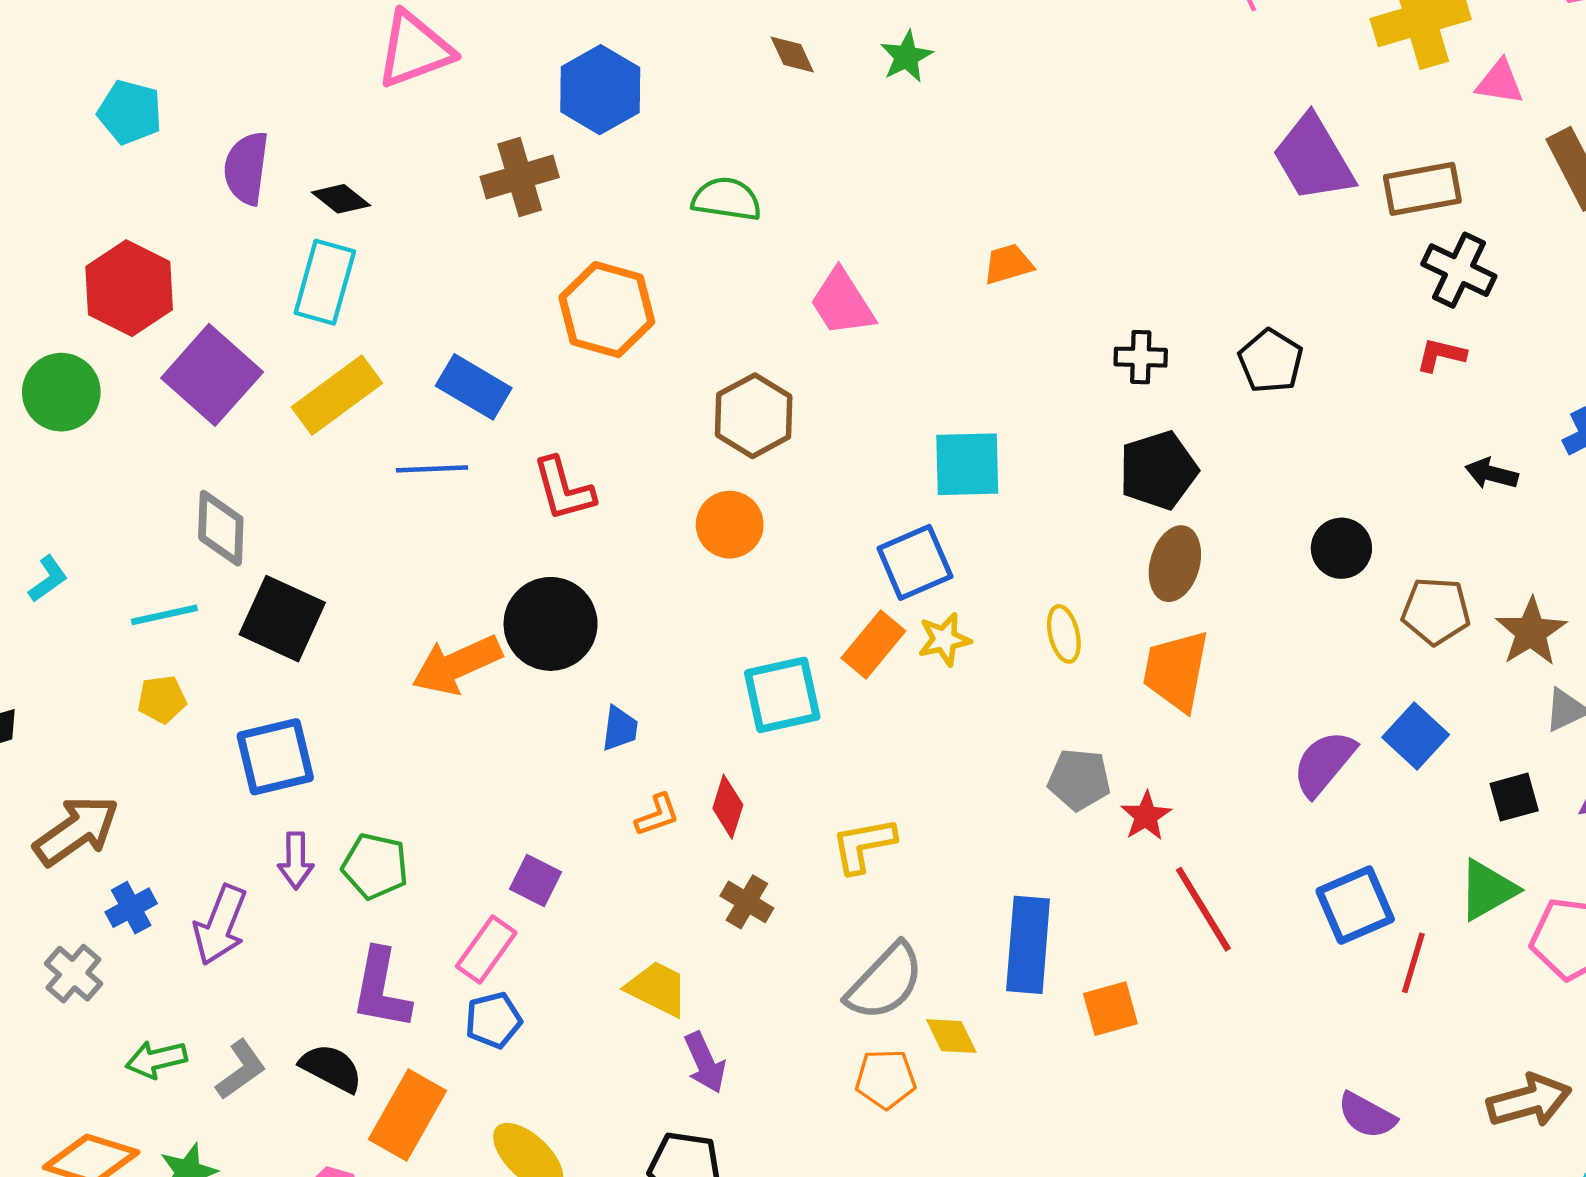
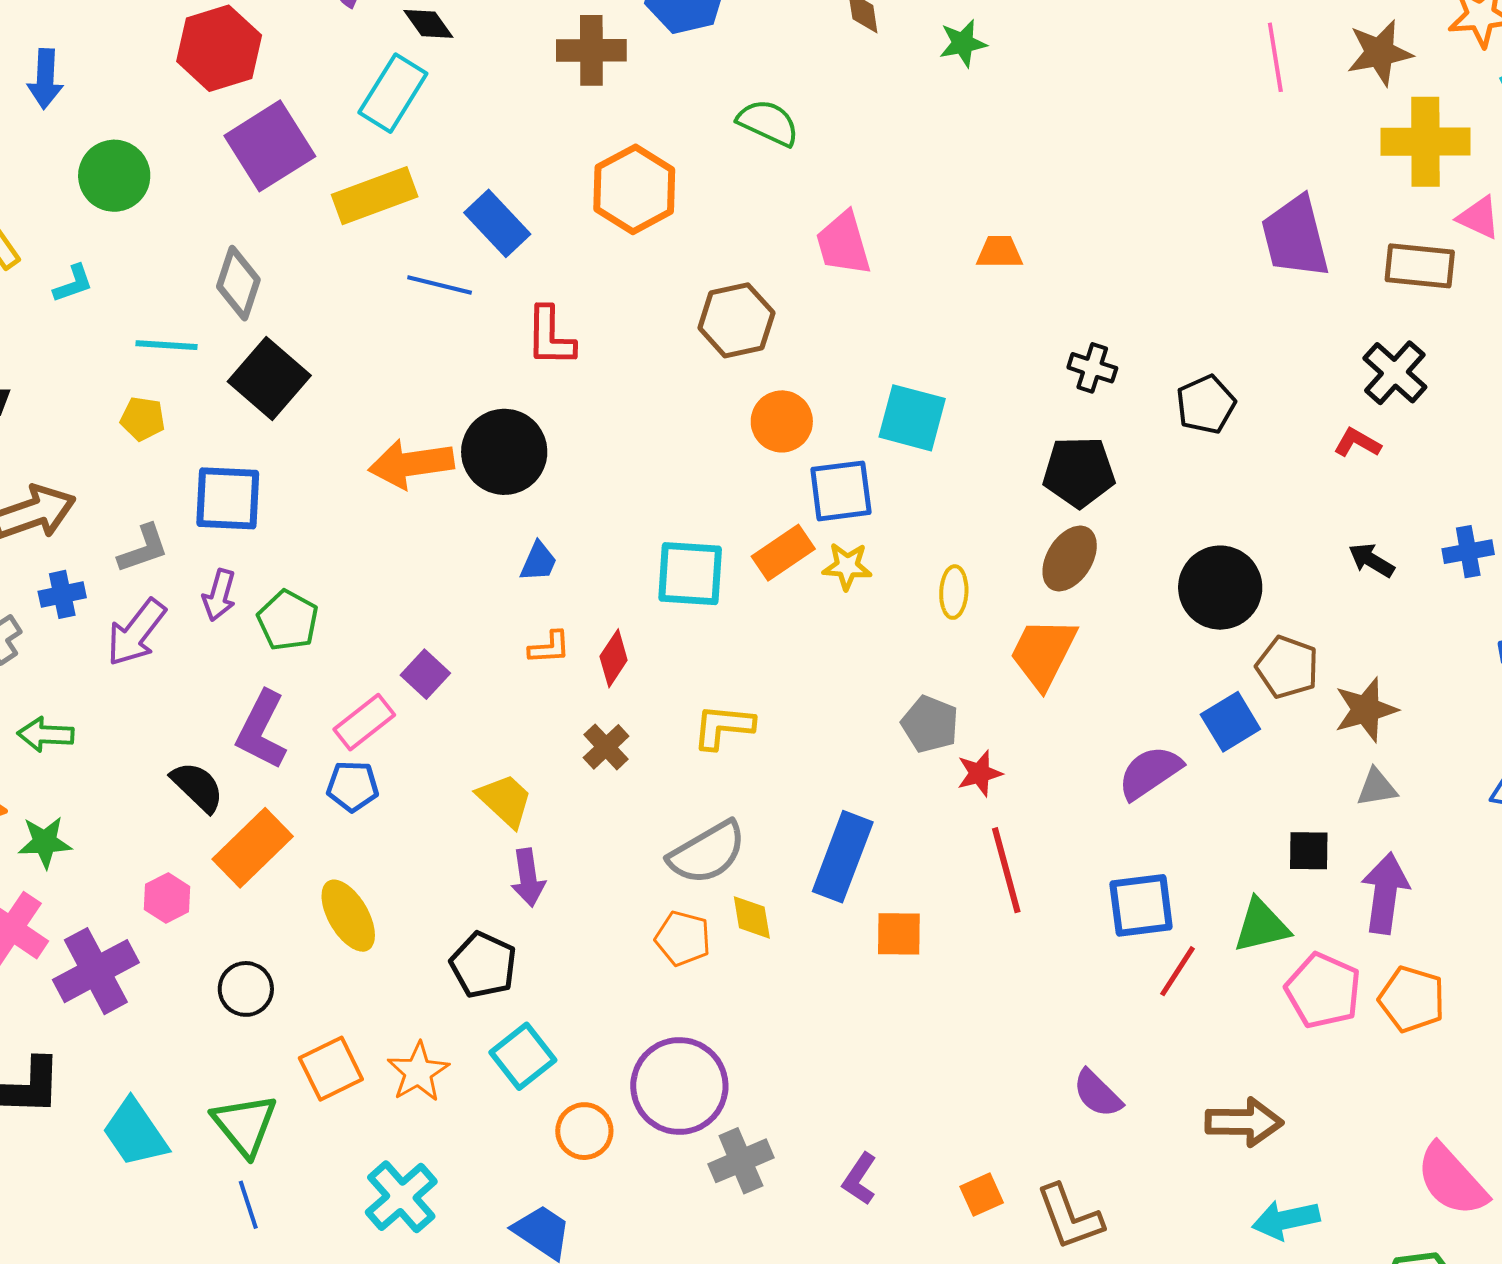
brown rectangle: (1422, 189) -> (1420, 266), moved
green circle: (61, 392) -> (114, 176), moved
orange circle: (730, 525) -> (782, 421), moved
black circle: (1341, 548) -> (1220, 588), size x1.5
blue square: (1416, 736) -> (1230, 722), moved
gray L-shape: (241, 1070) -> (143, 549), moved

